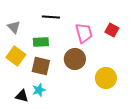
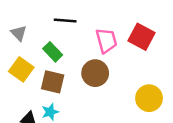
red square: (112, 30) -> (141, 37), size x1.5
green rectangle: (41, 42) -> (53, 52), turned 49
yellow circle: (106, 78) -> (149, 98), moved

